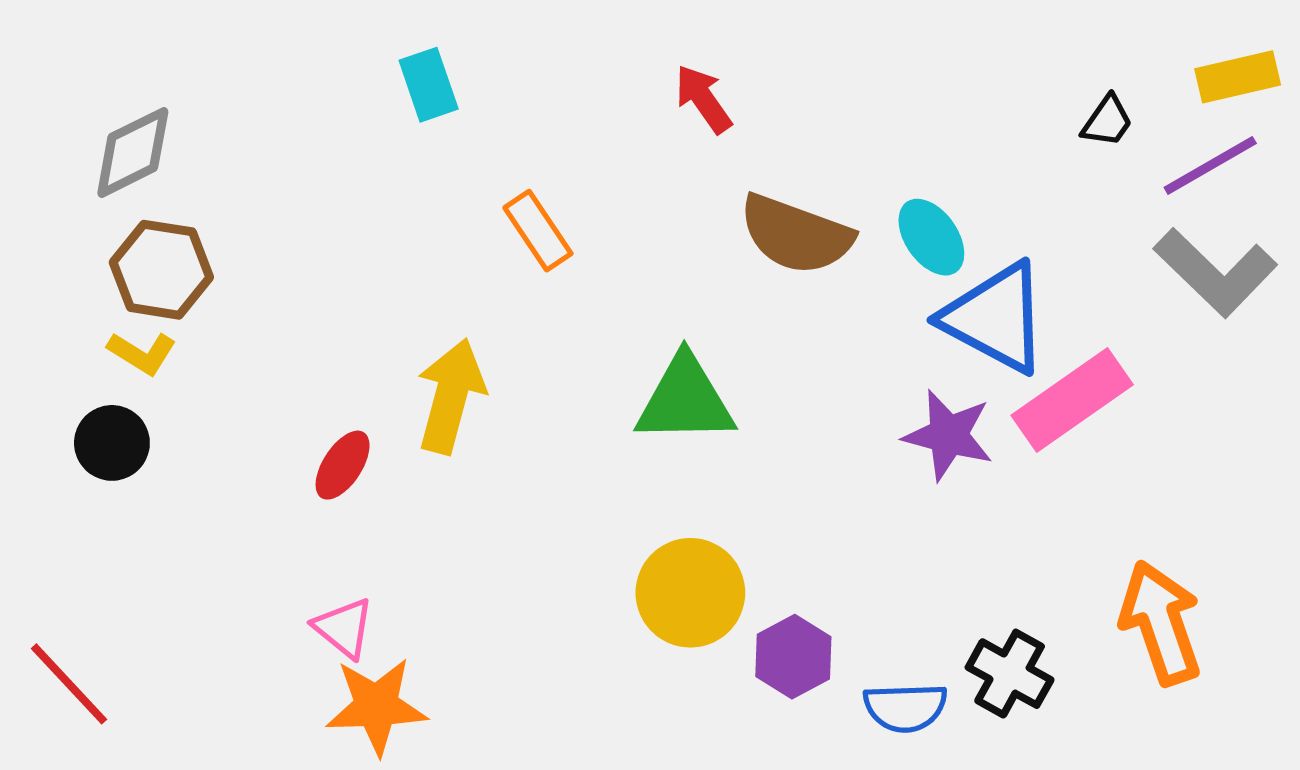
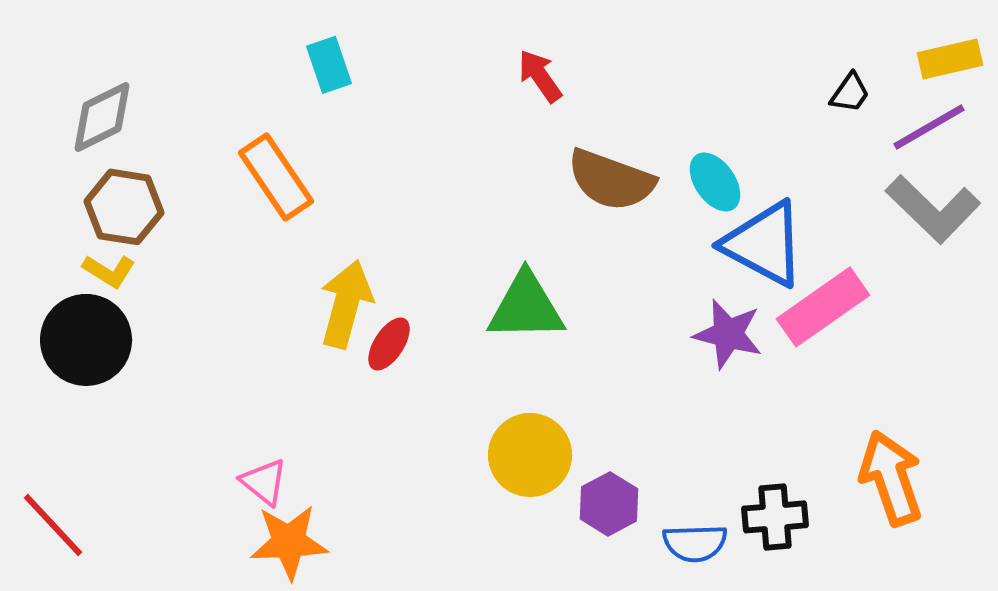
orange rectangle: (538, 231) -> (276, 177), moved, size x1.4
black circle: (112, 443) -> (86, 340), size x1.6
red ellipse: (343, 465) -> (389, 344), moved
black cross: (1010, 674) -> (775, 517), turned -34

